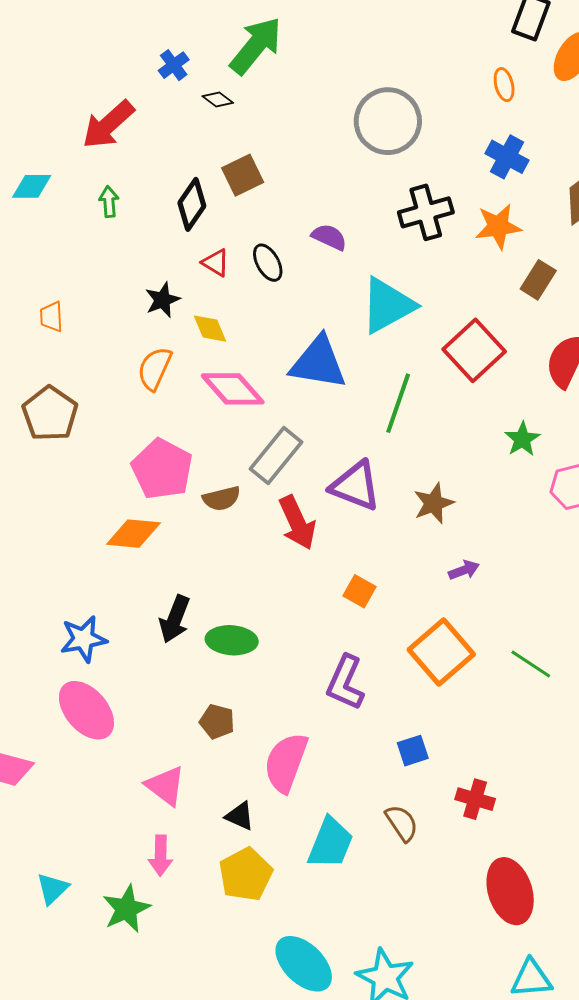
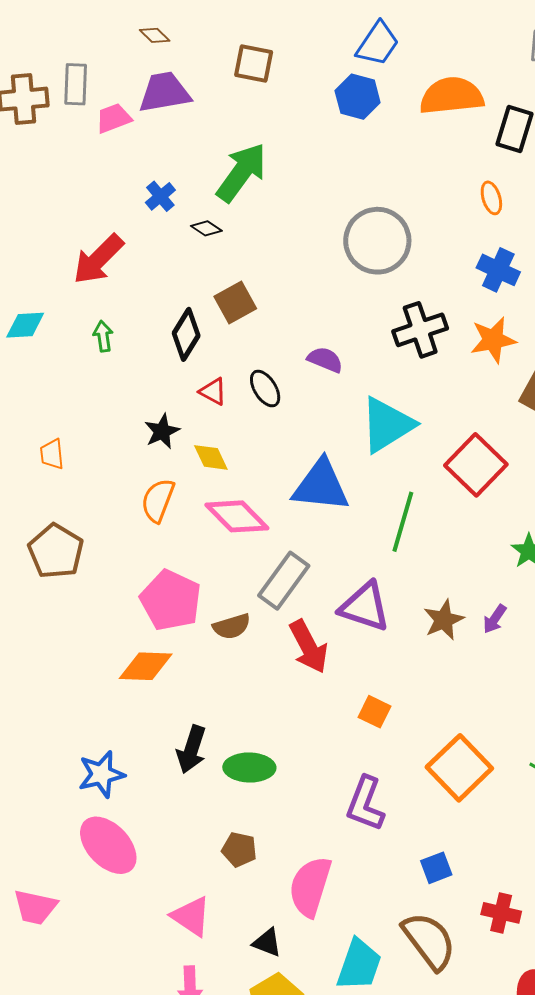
purple arrow: (464, 570) -> (495, 619), moved, turned 148
brown semicircle: (402, 823) -> (429, 941), size x1.6

